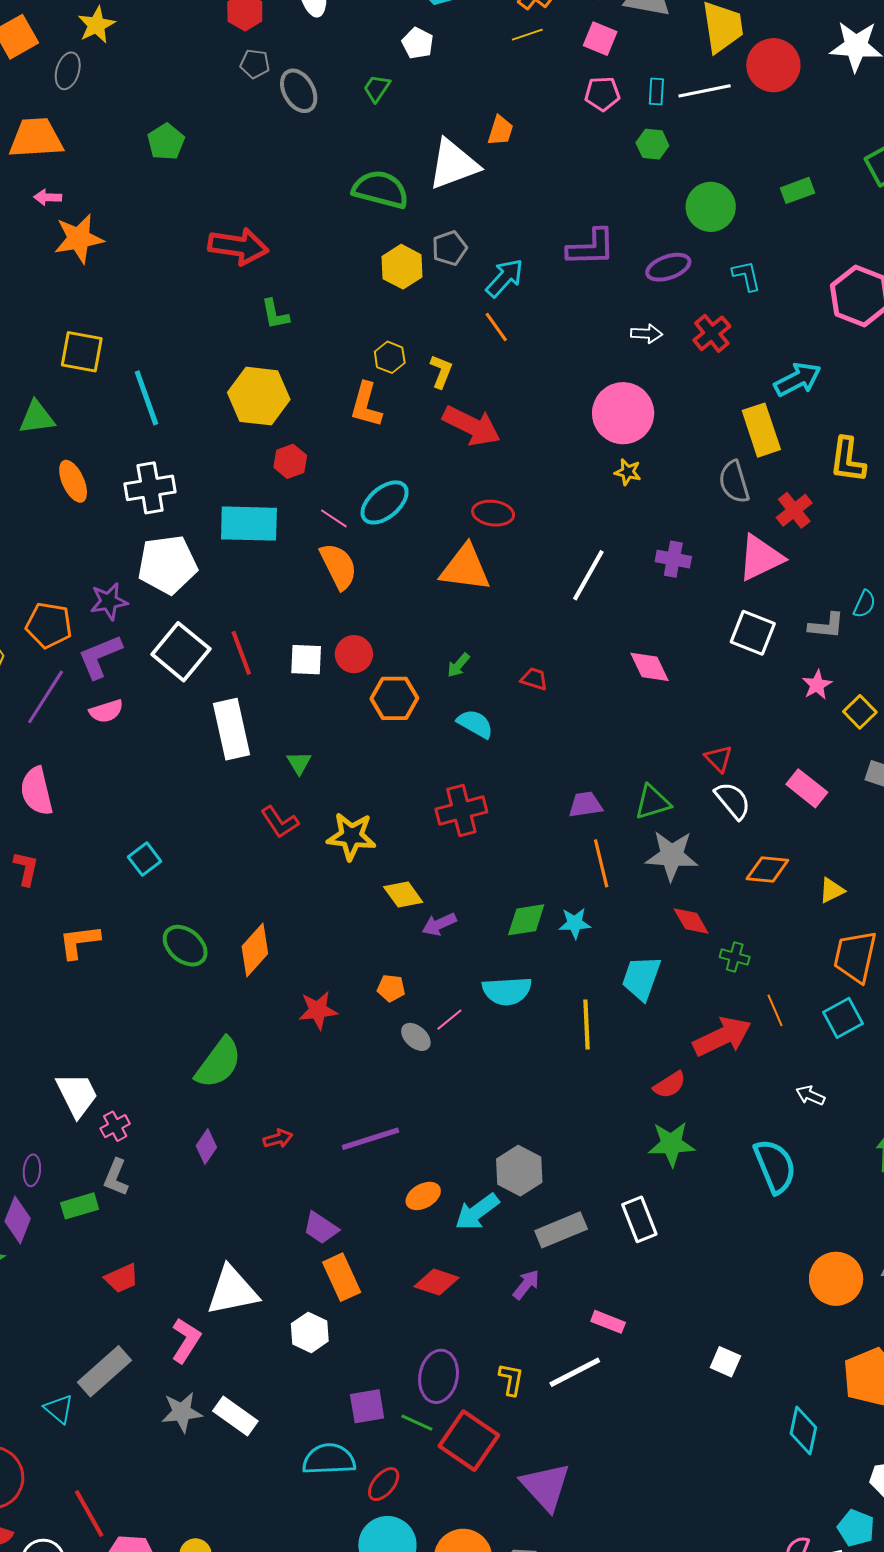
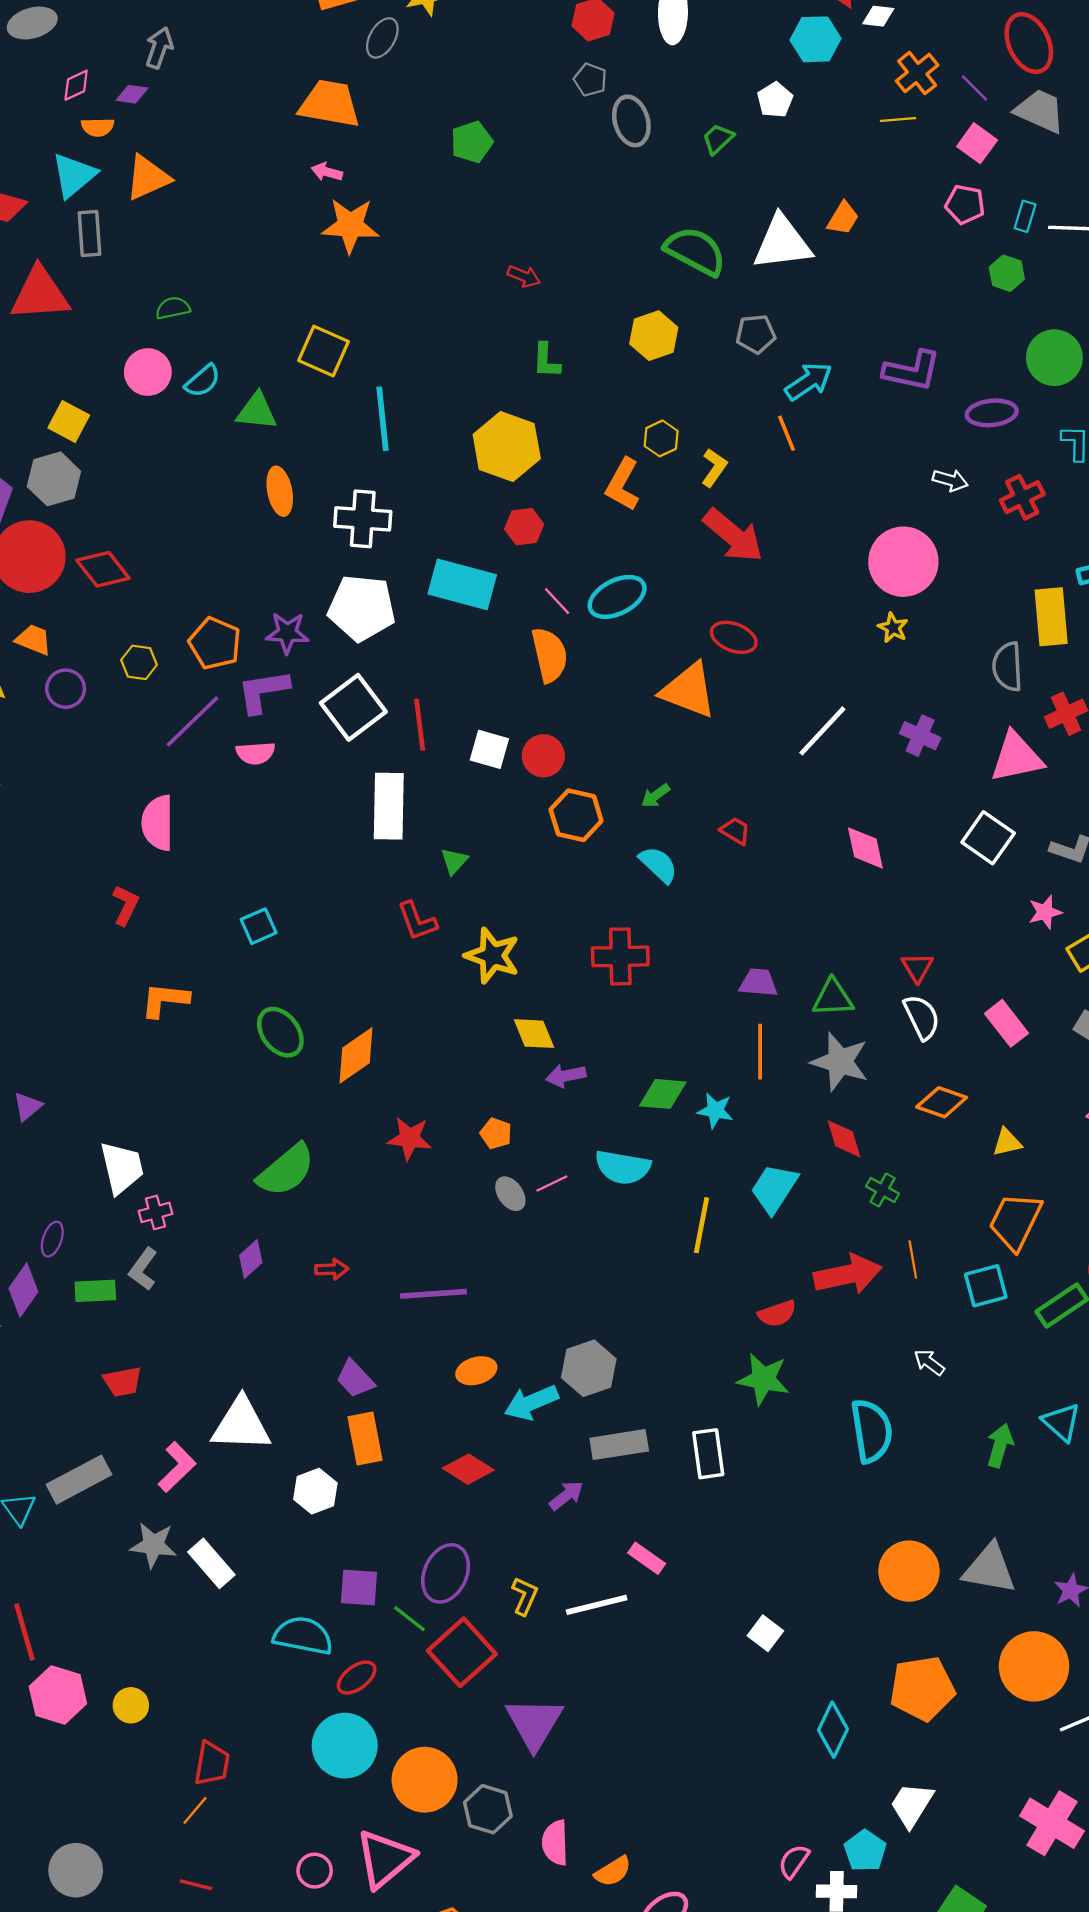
red arrow: (238, 246) -> (524, 276), size x0.5
yellow hexagon: (402, 267) -> (654, 336), moved

